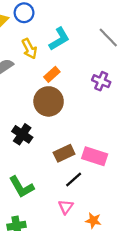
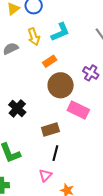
brown circle: (49, 101) -> (61, 85), moved
pink rectangle: (95, 156) -> (78, 110), moved
black line: (74, 180) -> (55, 153), turned -42

